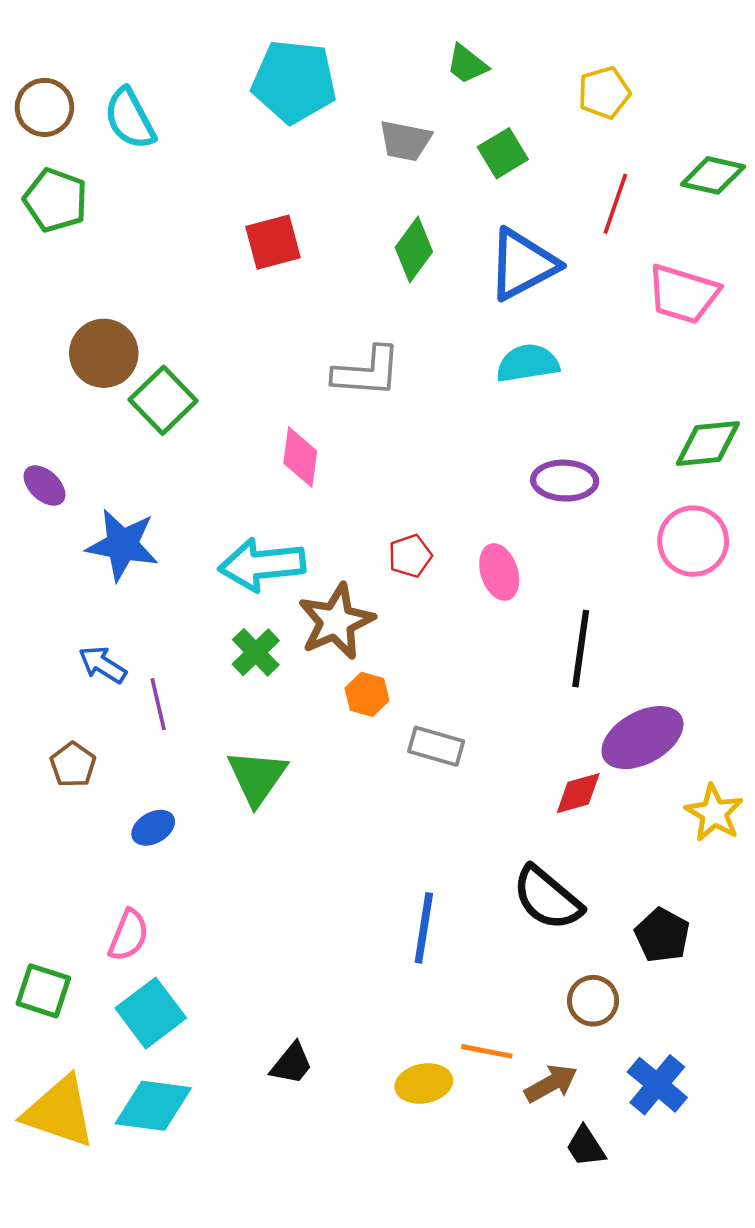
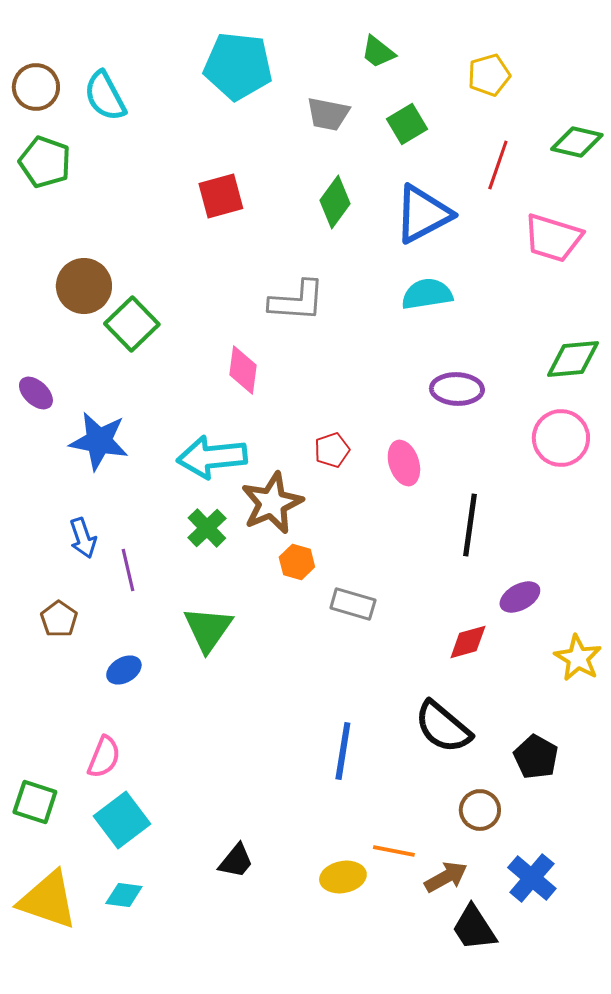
blue arrow: (103, 665) -> (83, 538), turned -141
purple ellipse: (642, 738) -> (520, 597), size x0.6
cyan diamond: (153, 1106) -> (124, 895), size x0.6
black trapezoid: (586, 1147) -> (474, 928), size x1.4

